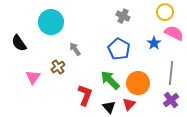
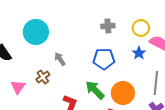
yellow circle: (165, 12) -> (141, 28), moved
gray cross: (123, 16) -> (108, 26), turned -32
blue pentagon: (119, 49) -> (104, 59), turned -30

